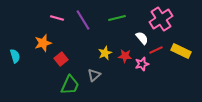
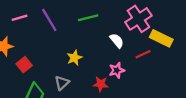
pink line: (57, 18) -> (20, 18), turned -32
red line: (156, 50) -> (143, 54), moved
yellow rectangle: (181, 51) -> (161, 38), moved
red star: (125, 56) -> (101, 84), moved

